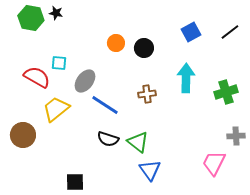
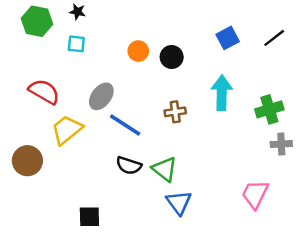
black star: (56, 13) -> (77, 12), moved
cyan square: (59, 63) -> (76, 44), moved
gray cross: (236, 136) -> (281, 144), moved

